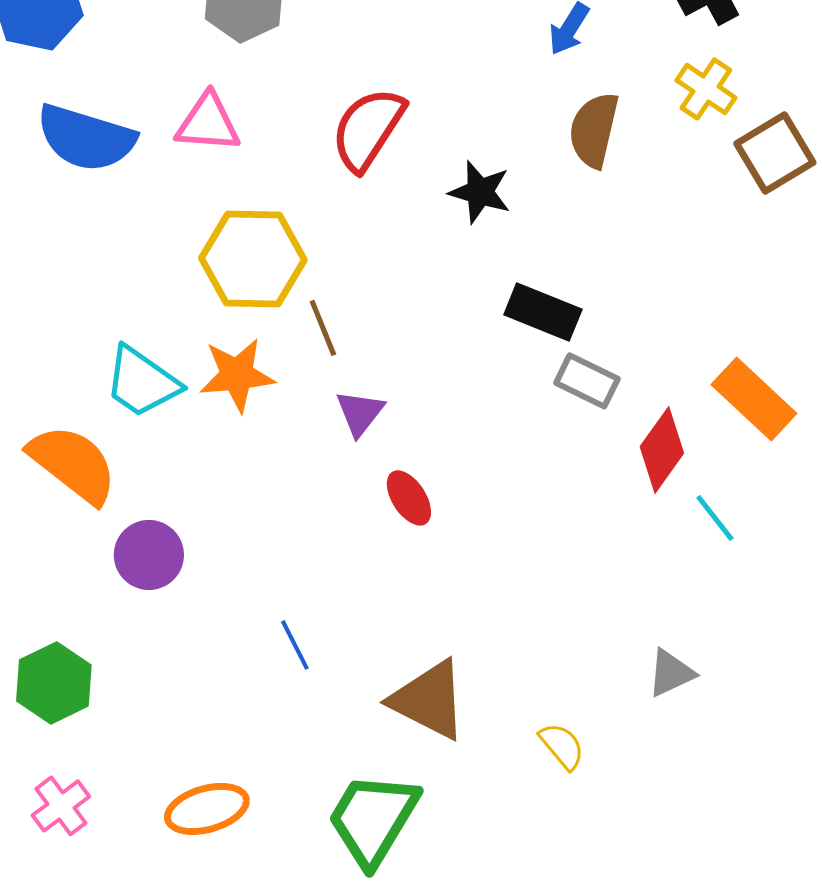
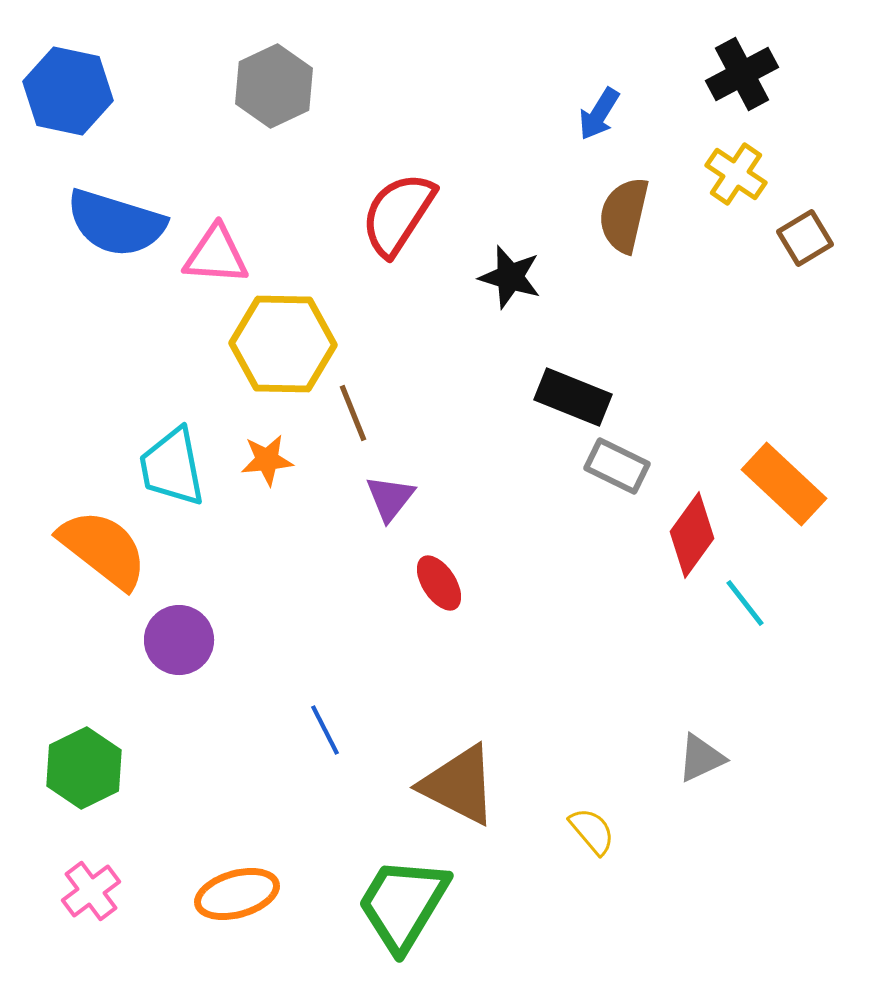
pink triangle: (208, 123) -> (216, 255), moved
brown square: (775, 153) -> (805, 238), size x0.7
orange star: (237, 375) -> (267, 460), size x0.7
cyan trapezoid: (142, 382) -> (172, 467), turned 44

